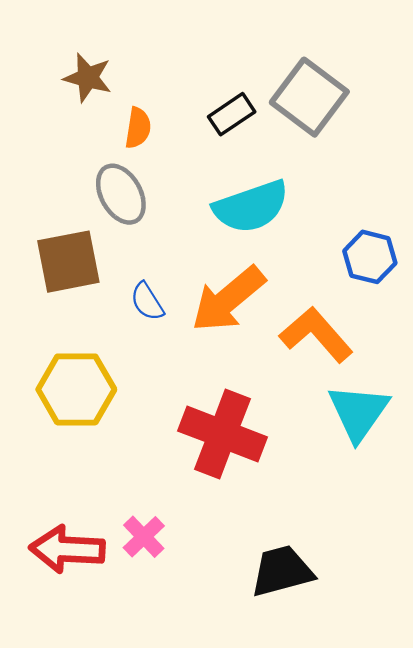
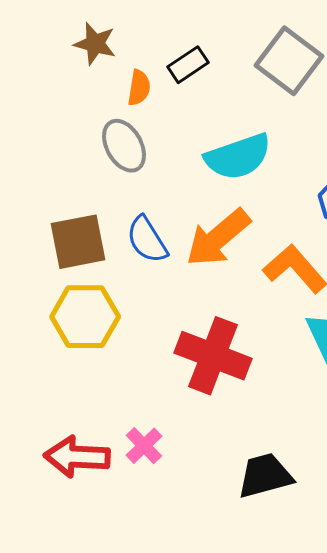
black rectangle: (232, 114) -> (188, 65), moved
brown square: (68, 262) -> (78, 242), moved
blue semicircle: (147, 301) -> (147, 240), size x1.4

